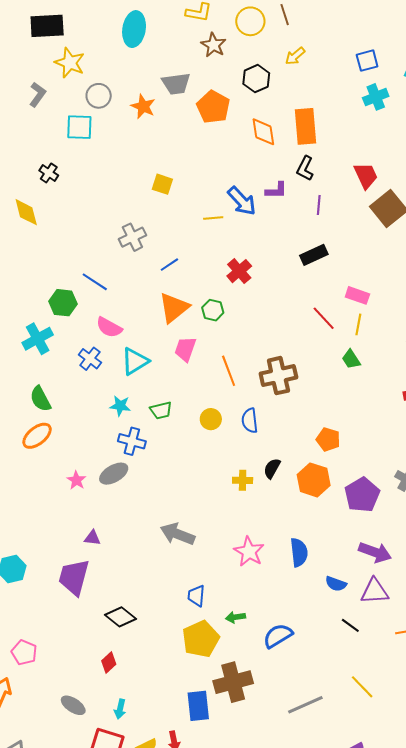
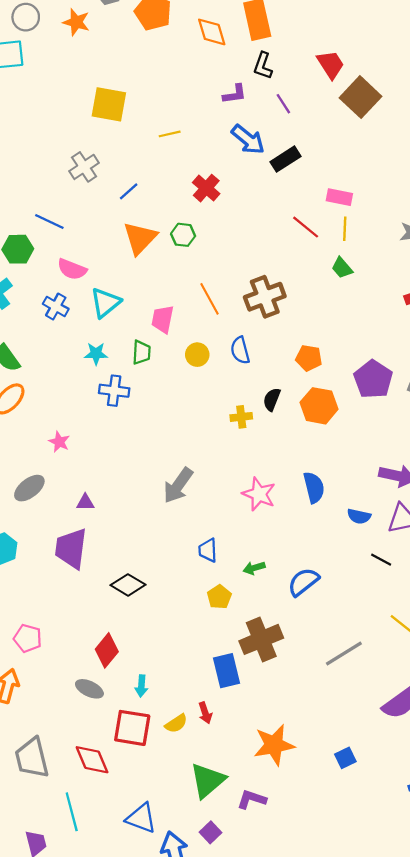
yellow square: (162, 184) -> (109, 104), size x1.6
blue arrow: (242, 201) -> (248, 139), moved
purple line: (319, 205) -> (283, 104), turned -30
pink trapezoid: (185, 349) -> (163, 319), moved
green trapezoid: (161, 410) -> (141, 352), turned -65
orange pentagon: (328, 439) -> (309, 358), moved
gray ellipse: (114, 474) -> (29, 488), moved
purple pentagon: (362, 495) -> (373, 379), moved
gray arrow: (178, 534) -> (178, 485), turned -68
yellow pentagon: (201, 639) -> (219, 597), size x0.6
red diamond: (109, 663) -> (107, 650), moved, size x1.4

